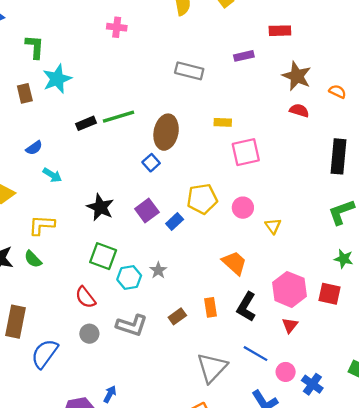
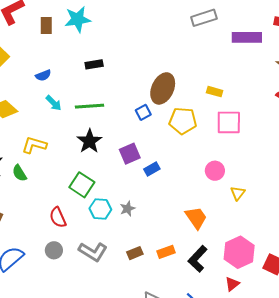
purple rectangle: (244, 56) -> (247, 37), size x1.6
gray rectangle: (189, 71) -> (204, 18), moved, turned -45
green line: (119, 117) -> (90, 106), moved
yellow pentagon: (202, 199) -> (183, 121), moved
orange rectangle: (211, 307) -> (166, 252), turned 66

